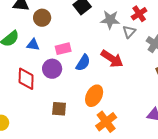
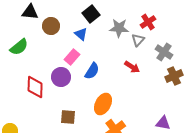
blue triangle: (33, 45) -> (81, 34), moved, turned 32
pink rectangle: (63, 49) -> (72, 57), turned -35
red arrow: (112, 59) -> (132, 67), moved, size x0.7

